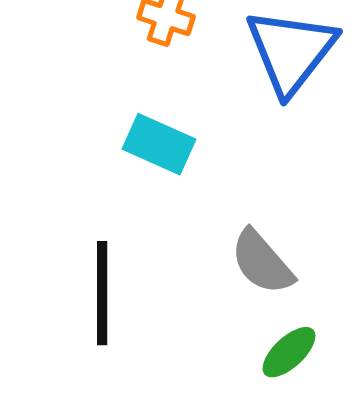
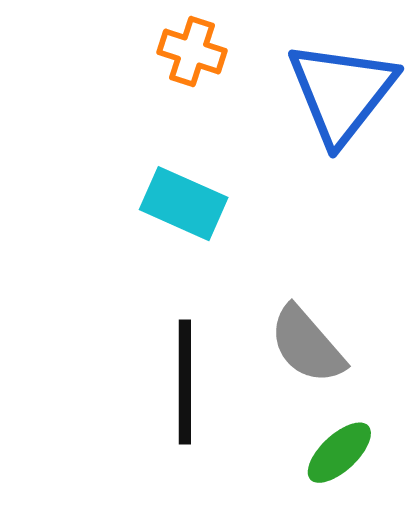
black line: (102, 293) -> (185, 382), moved

